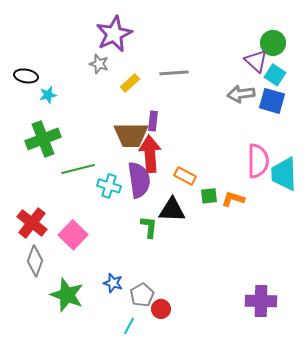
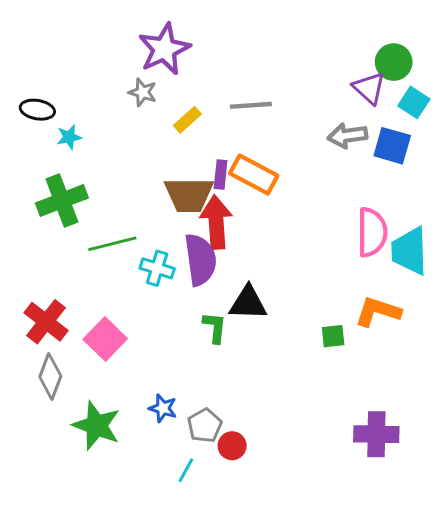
cyan square: (275, 75) -> (414, 102), moved
orange rectangle: (185, 176) -> (254, 175), moved, size x1.5
green square: (209, 196) -> (333, 336), moved
orange L-shape: (233, 199) -> (378, 312), moved, size x1.4

